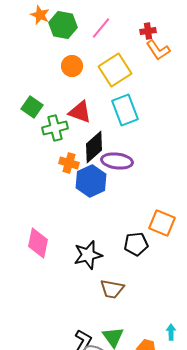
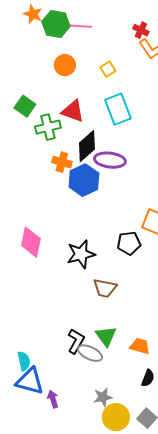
pink line: (101, 28) -> (80, 26), moved, turned 55
red cross: (148, 31) -> (141, 30), turned 35
yellow square: (115, 70) -> (108, 69), size x0.5

